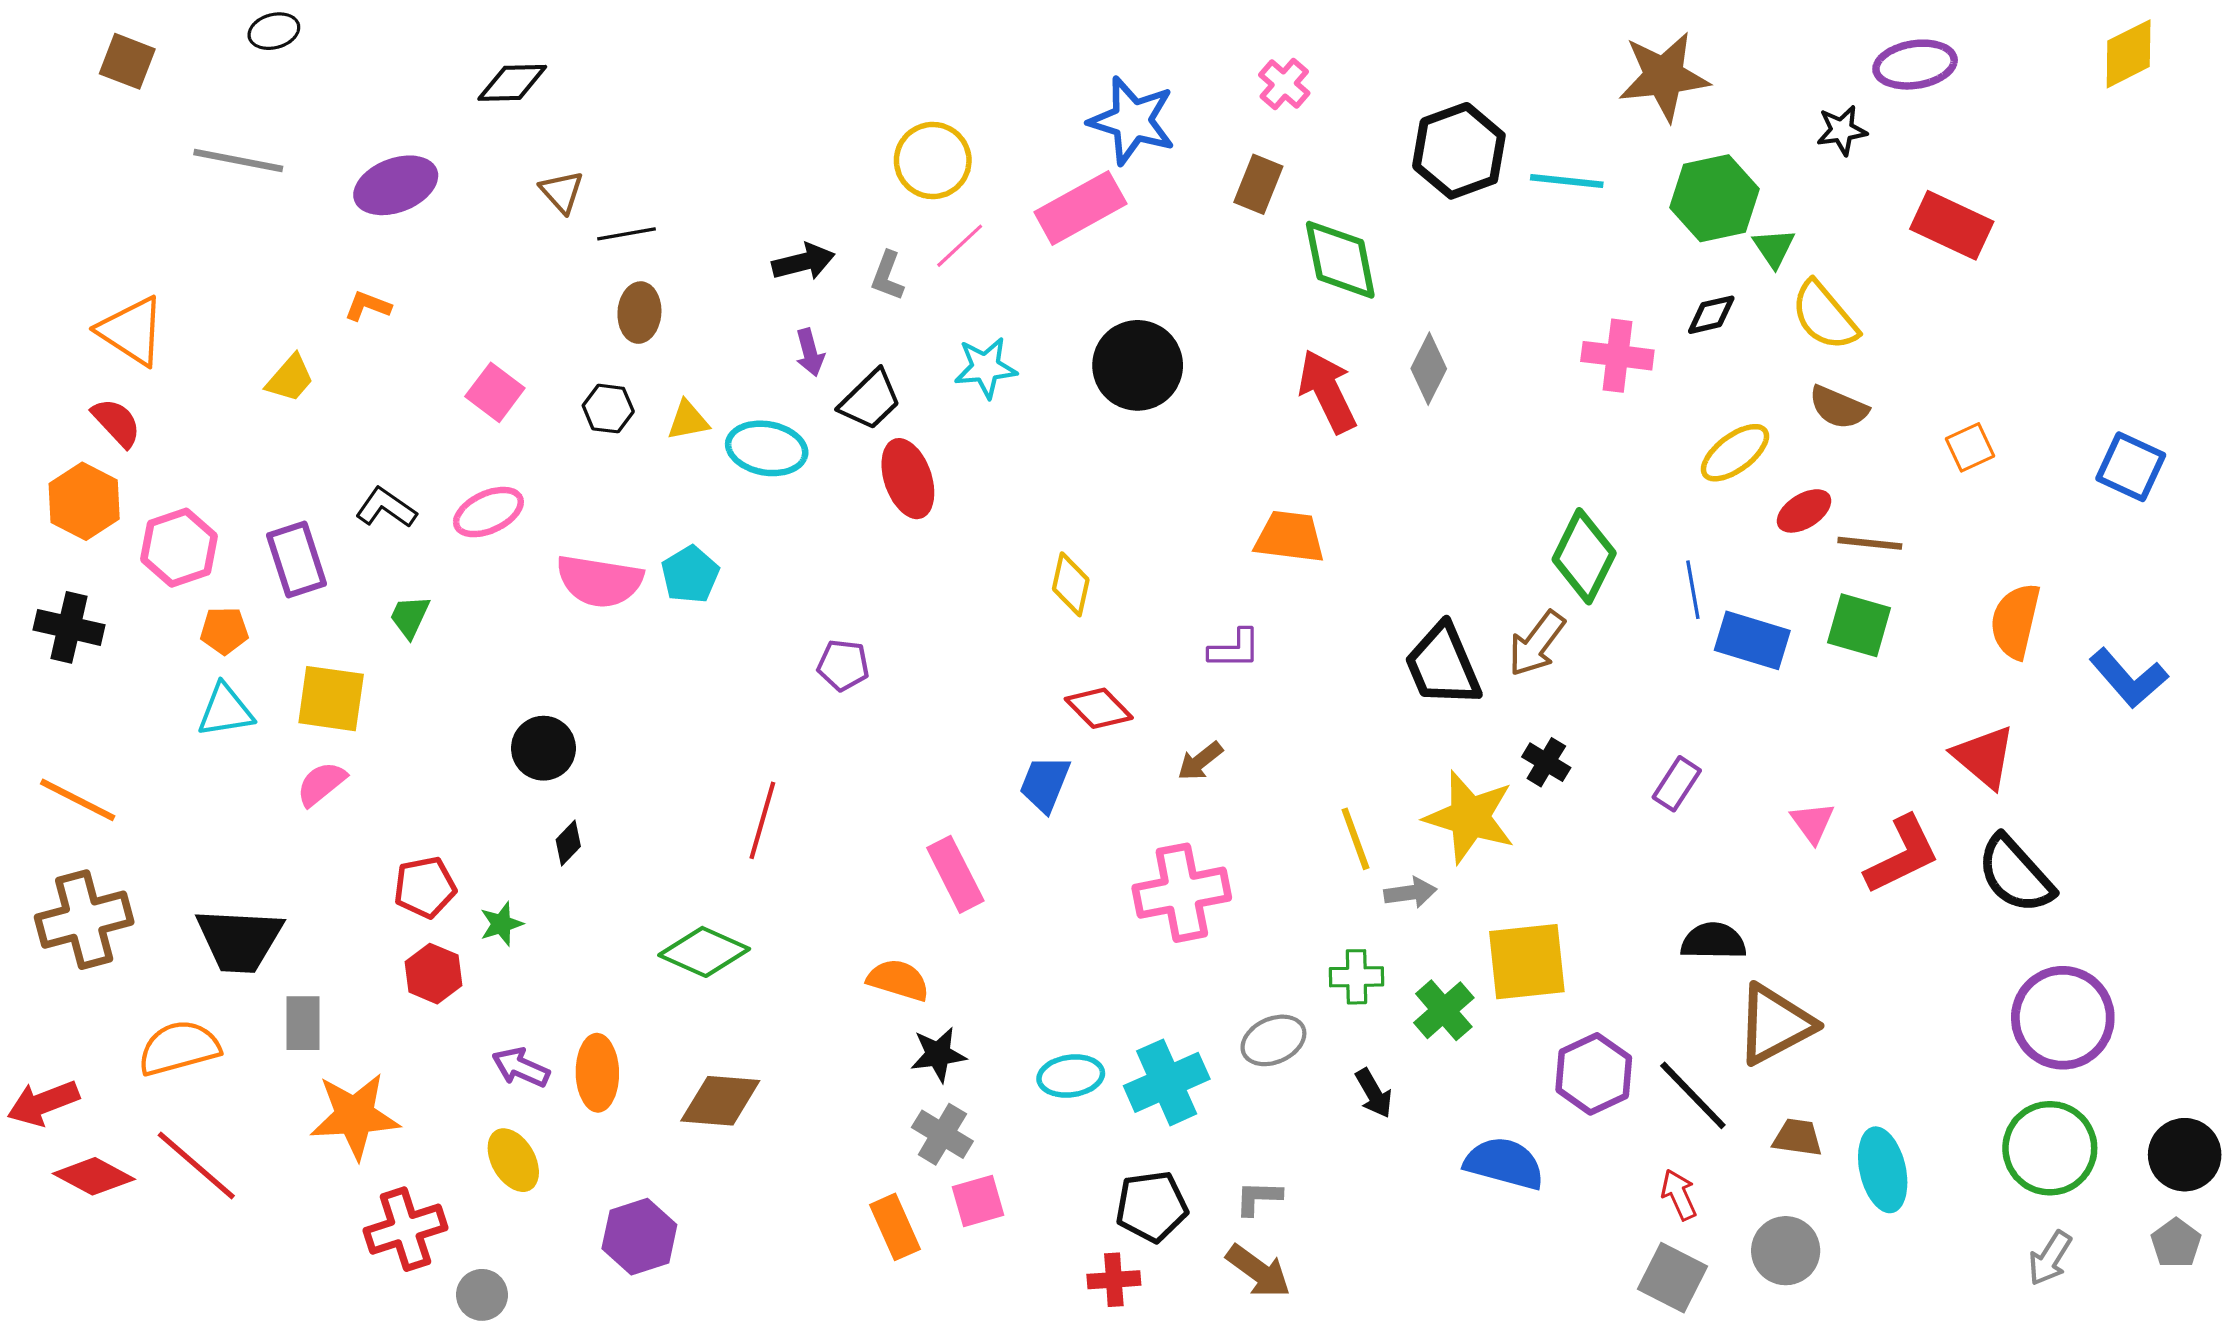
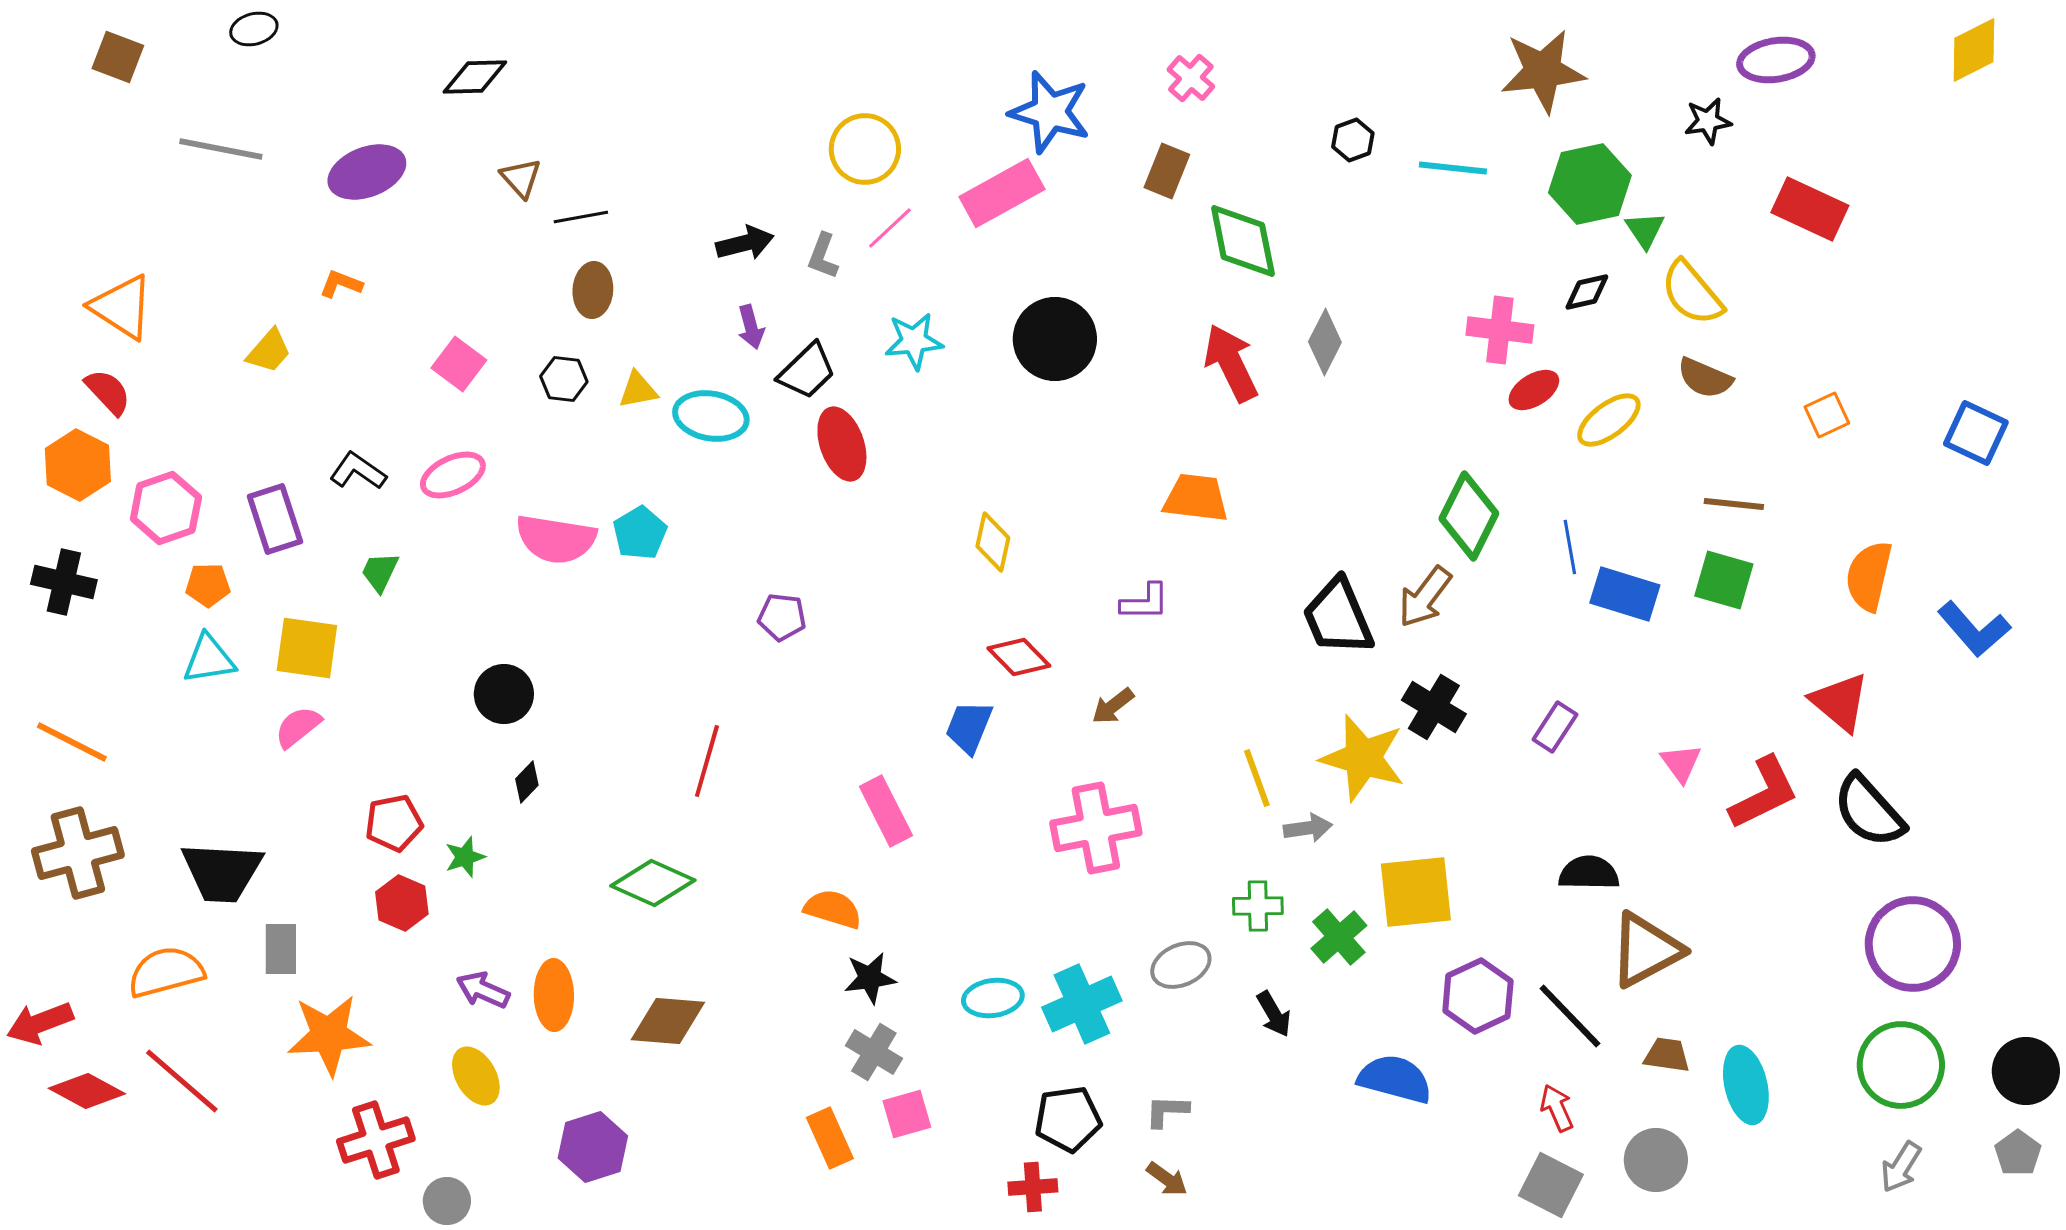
black hexagon: (1459, 151) -> (1353, 140), size x0.5
red ellipse: (1804, 511) -> (1534, 390), moved
black cross: (1546, 762) -> (1434, 707), size x1.4
brown arrow: (1258, 1271) -> (1167, 1179), size x0.7

